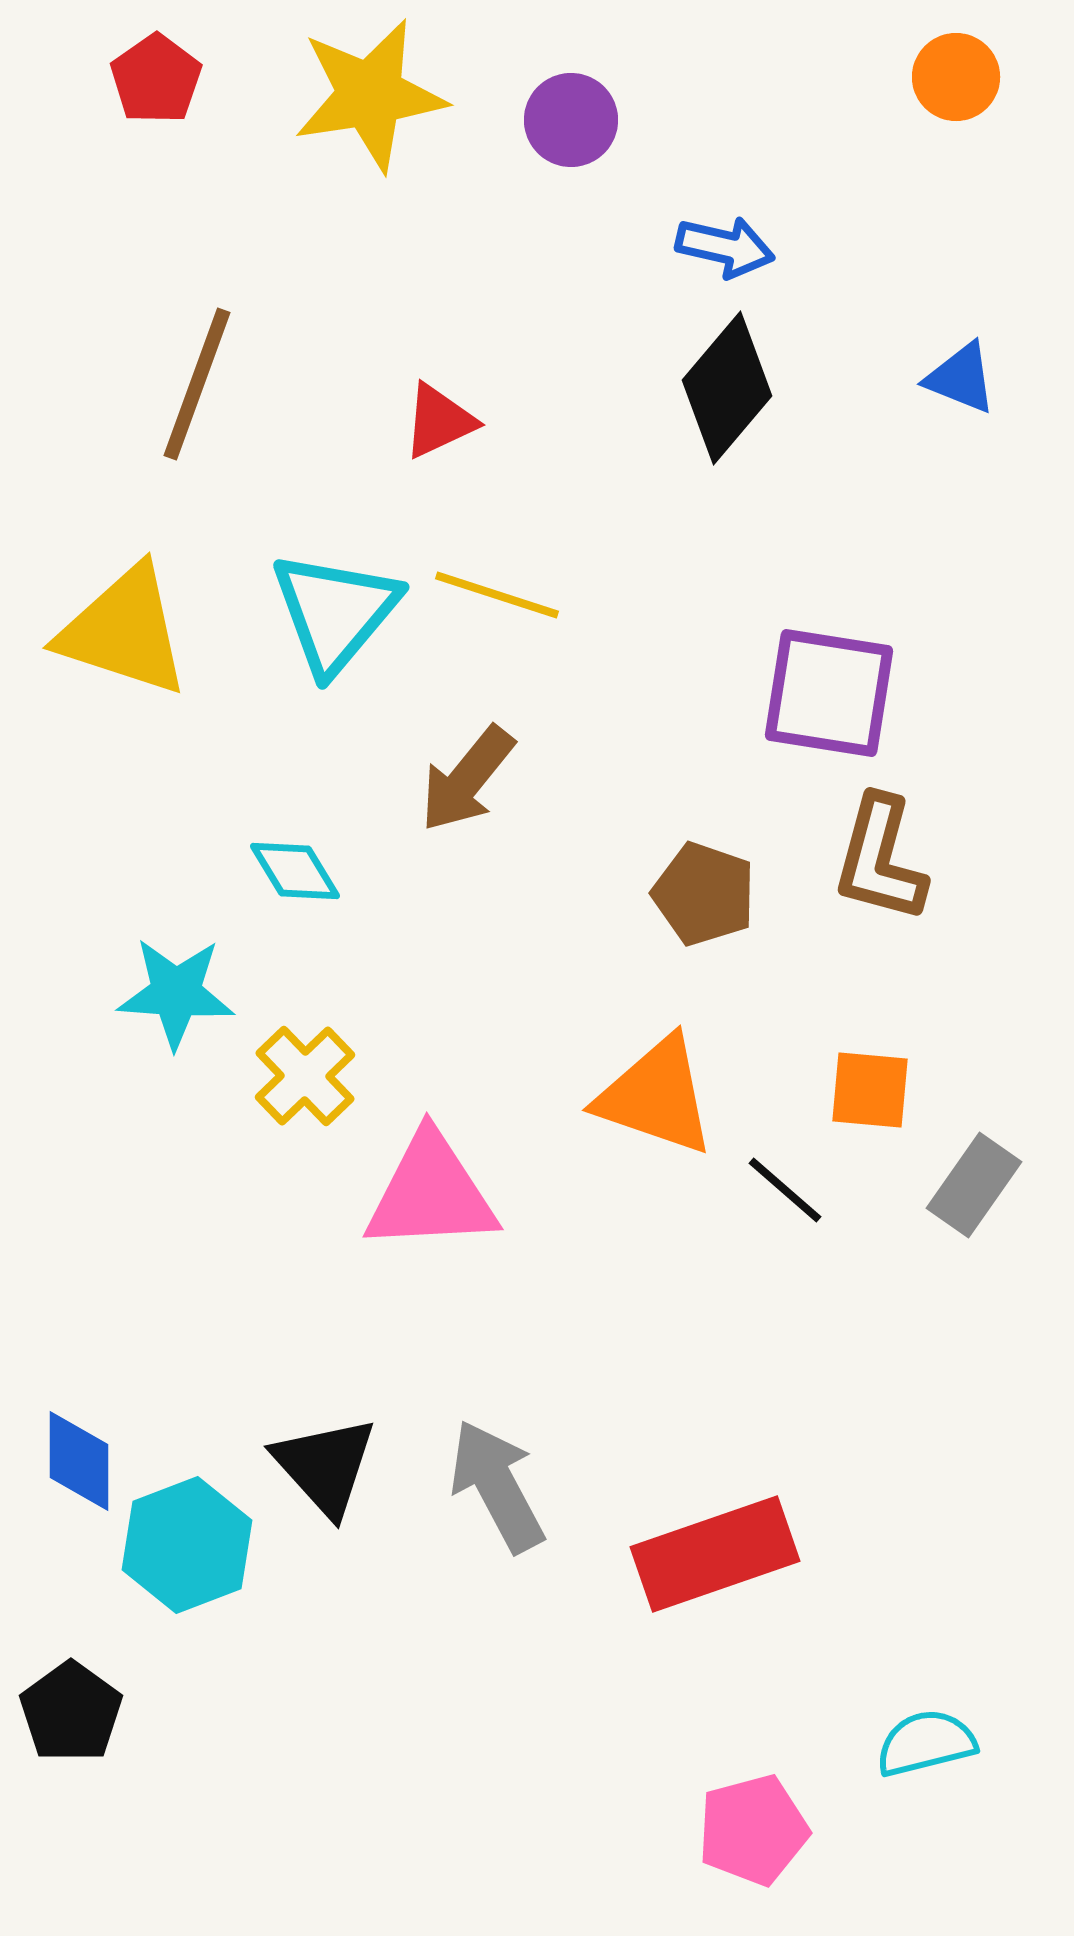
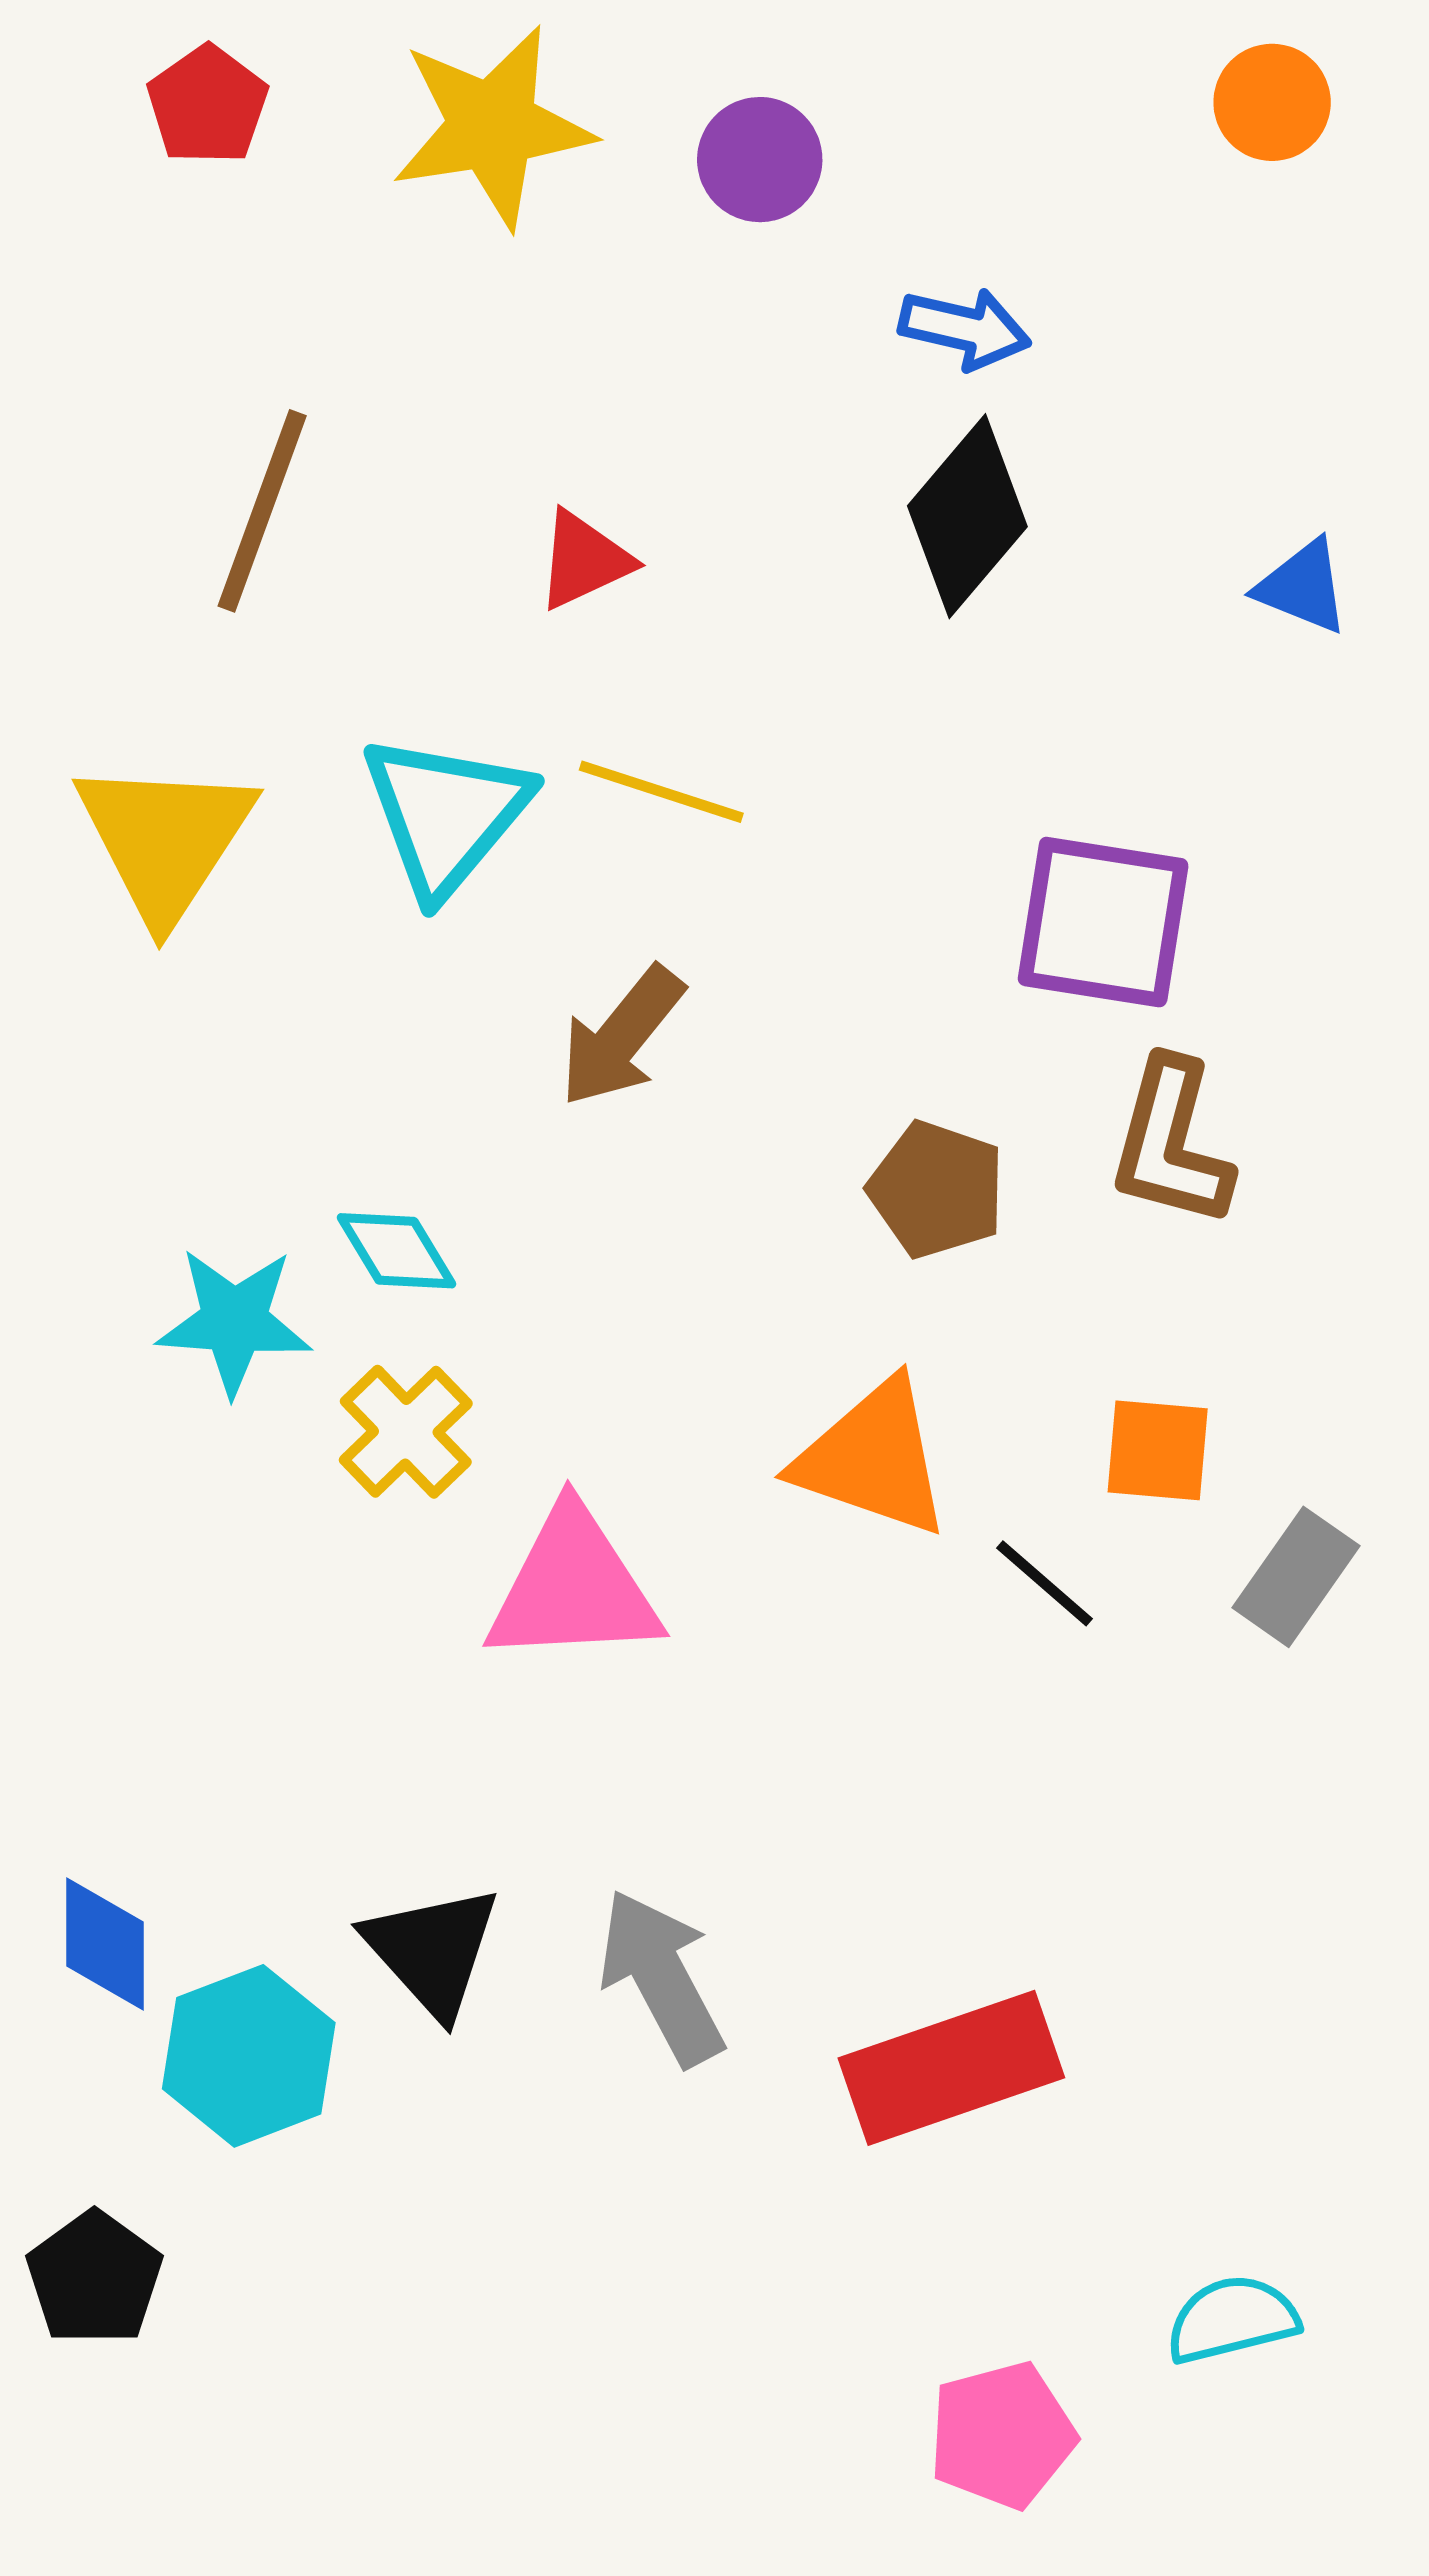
blue triangle: (961, 378) -> (1303, 587), moved
yellow triangle: (124, 631) -> (165, 840), turned 45
cyan diamond: (295, 871) -> (396, 1251), moved

